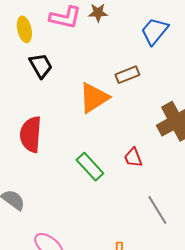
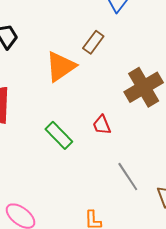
brown rectangle: (127, 75) -> (93, 42), turned -30

